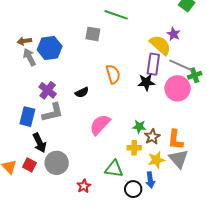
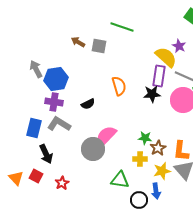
brown arrow: (24, 41) -> (78, 42), moved, turned 40
blue hexagon: (50, 48) -> (56, 79), moved
purple cross: (48, 90) -> (54, 102), turned -30
gray L-shape: (53, 113) -> (59, 124), turned -135
gray circle: (57, 163) -> (93, 149), moved
red star: (84, 186) -> (62, 183), moved

